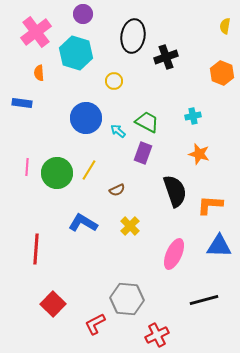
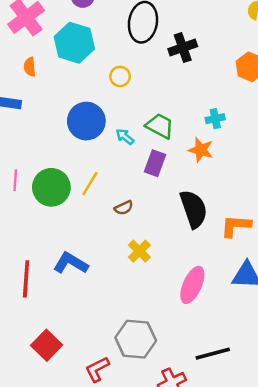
orange star: (199, 154) -> (201, 150), moved
blue L-shape: (83, 223) -> (71, 263), moved
black line: (204, 300) -> (213, 354), moved

